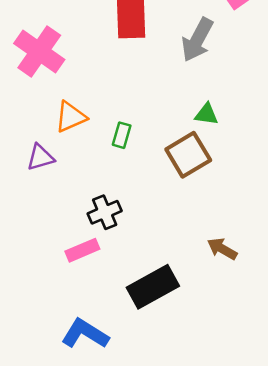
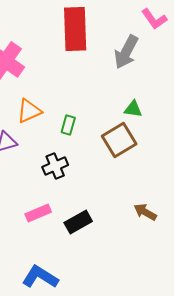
black cross: (105, 212) -> (55, 166), moved
black rectangle: (153, 287) -> (78, 222), moved, size x0.7

